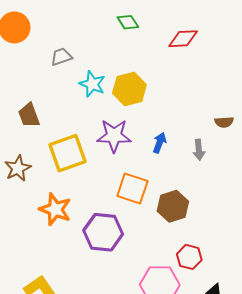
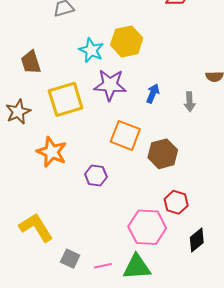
cyan star: (92, 84) -> (91, 50), moved
purple hexagon: (103, 232) -> (96, 175), size x0.6

